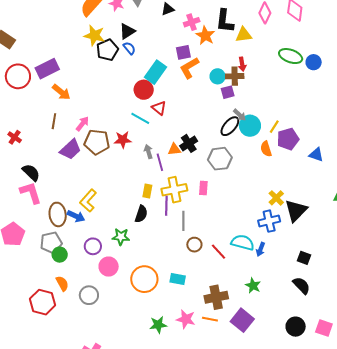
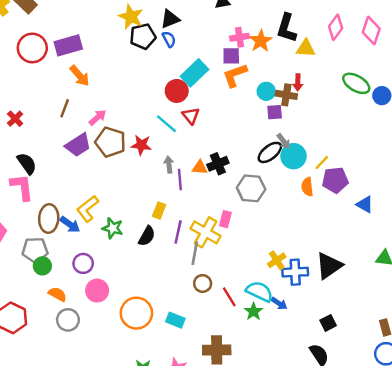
pink cross: (192, 22) -> (239, 37), moved
yellow cross: (174, 190) -> (206, 232), moved, turned 30
yellow cross: (276, 198) -> (277, 260), moved
green star: (121, 237) -> (113, 228), moved
blue arrow: (261, 249) -> (279, 303), turned -88
black square: (304, 258) -> (328, 323), turned 32
orange semicircle: (62, 283) -> (57, 294), moved, turned -42
green star: (253, 286) -> (254, 311), moved

